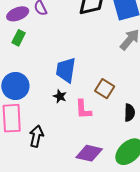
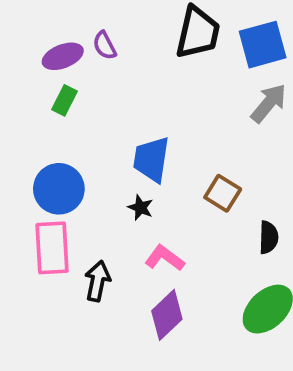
pink L-shape: (83, 109) -> (165, 258), moved, turned 130
purple diamond: (89, 153) -> (167, 315), moved, turned -56

